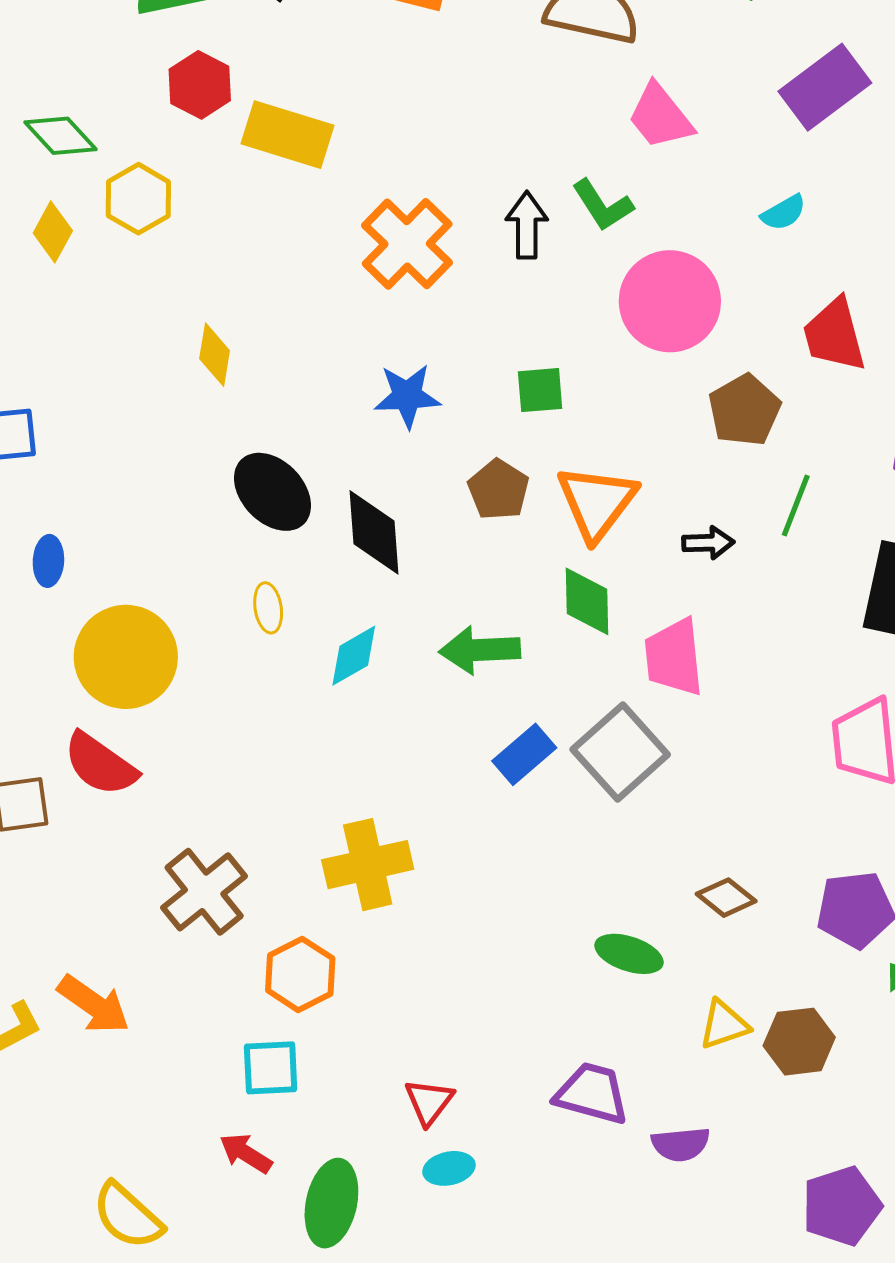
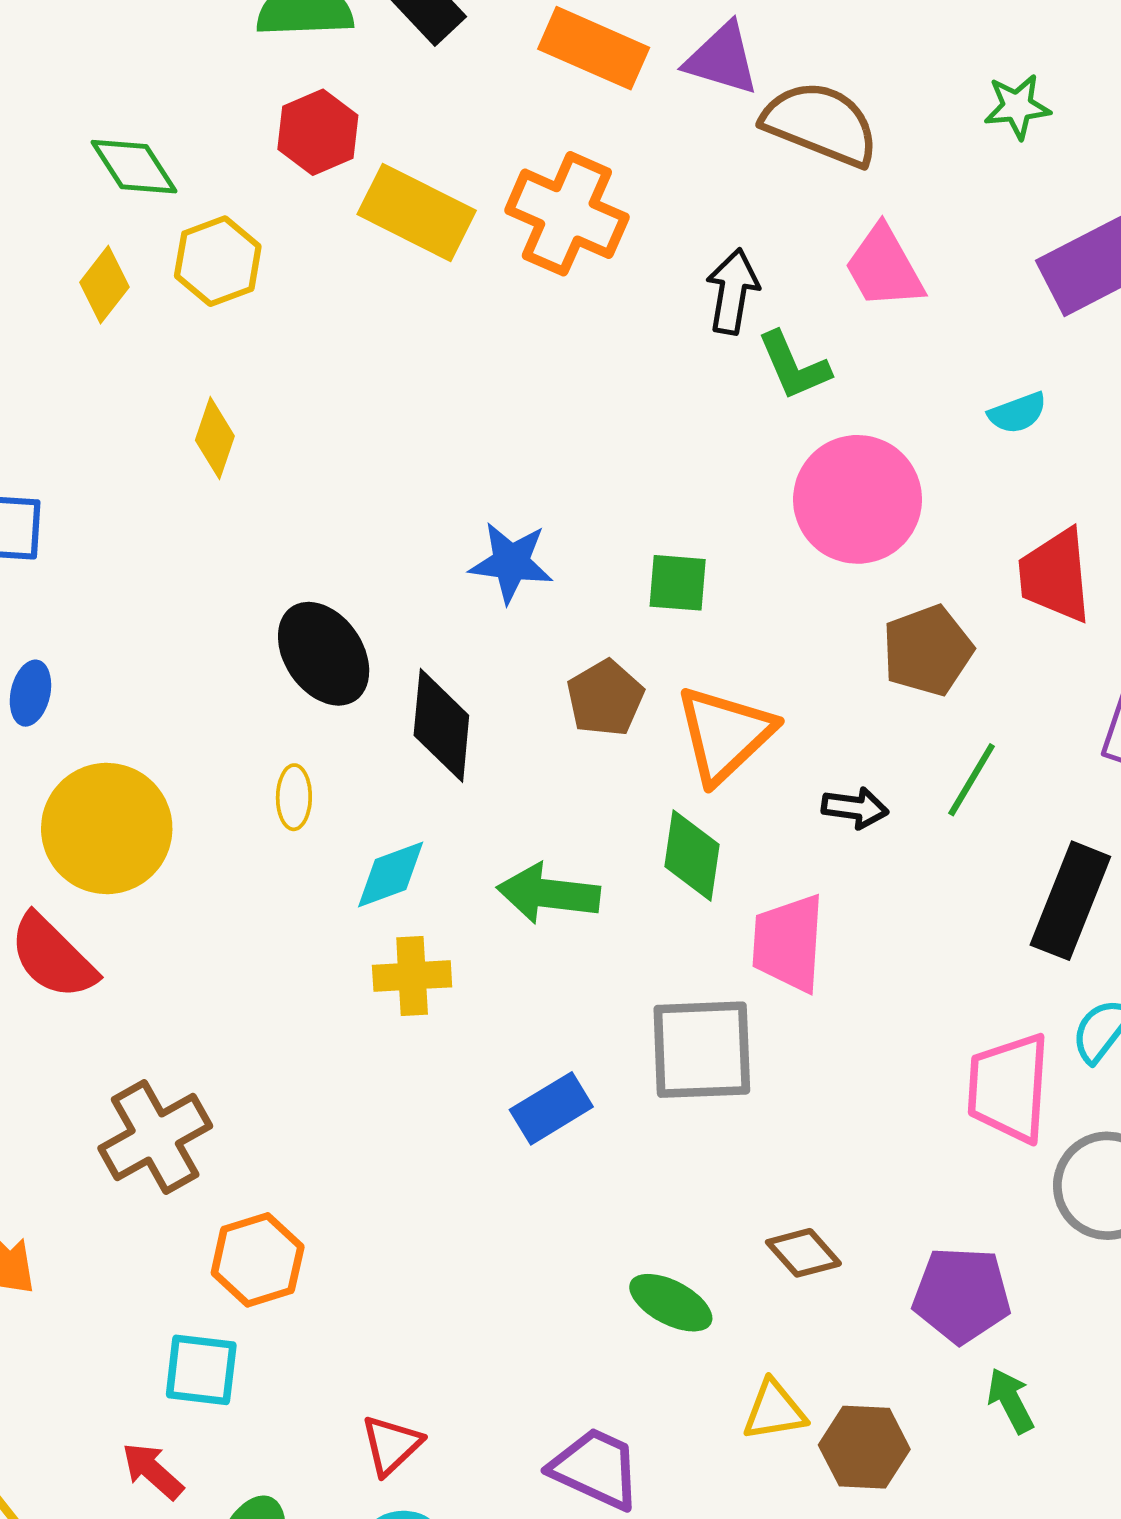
black arrow: (527, 225) -> (732, 291), moved
orange cross: (407, 244) -> (567, 214), moved, turned -30
yellow diamond: (215, 355) -> (215, 438), moved
gray square: (620, 752) -> (702, 1050), turned 30
blue rectangle: (524, 754) -> (551, 1108), moved
yellow cross: (368, 865) -> (412, 976), moved, size x0.7

